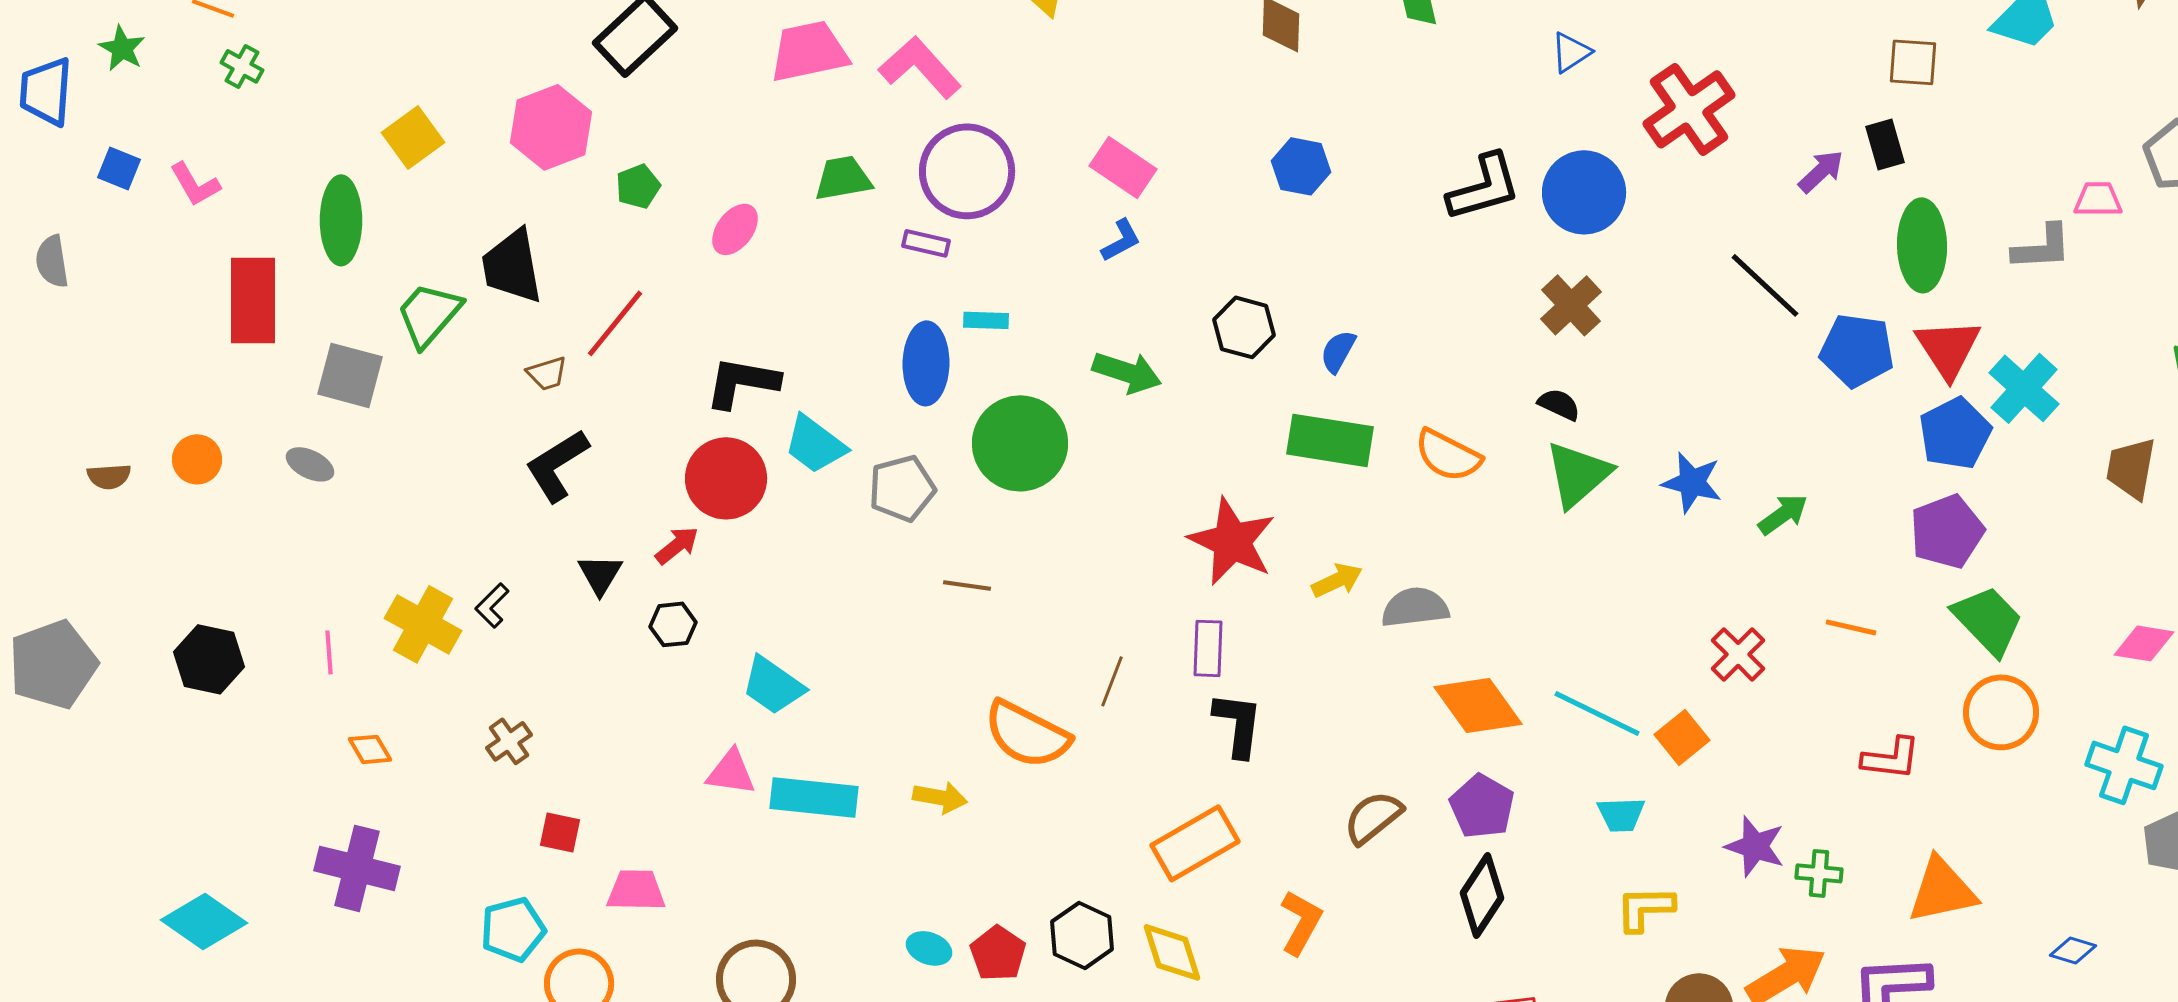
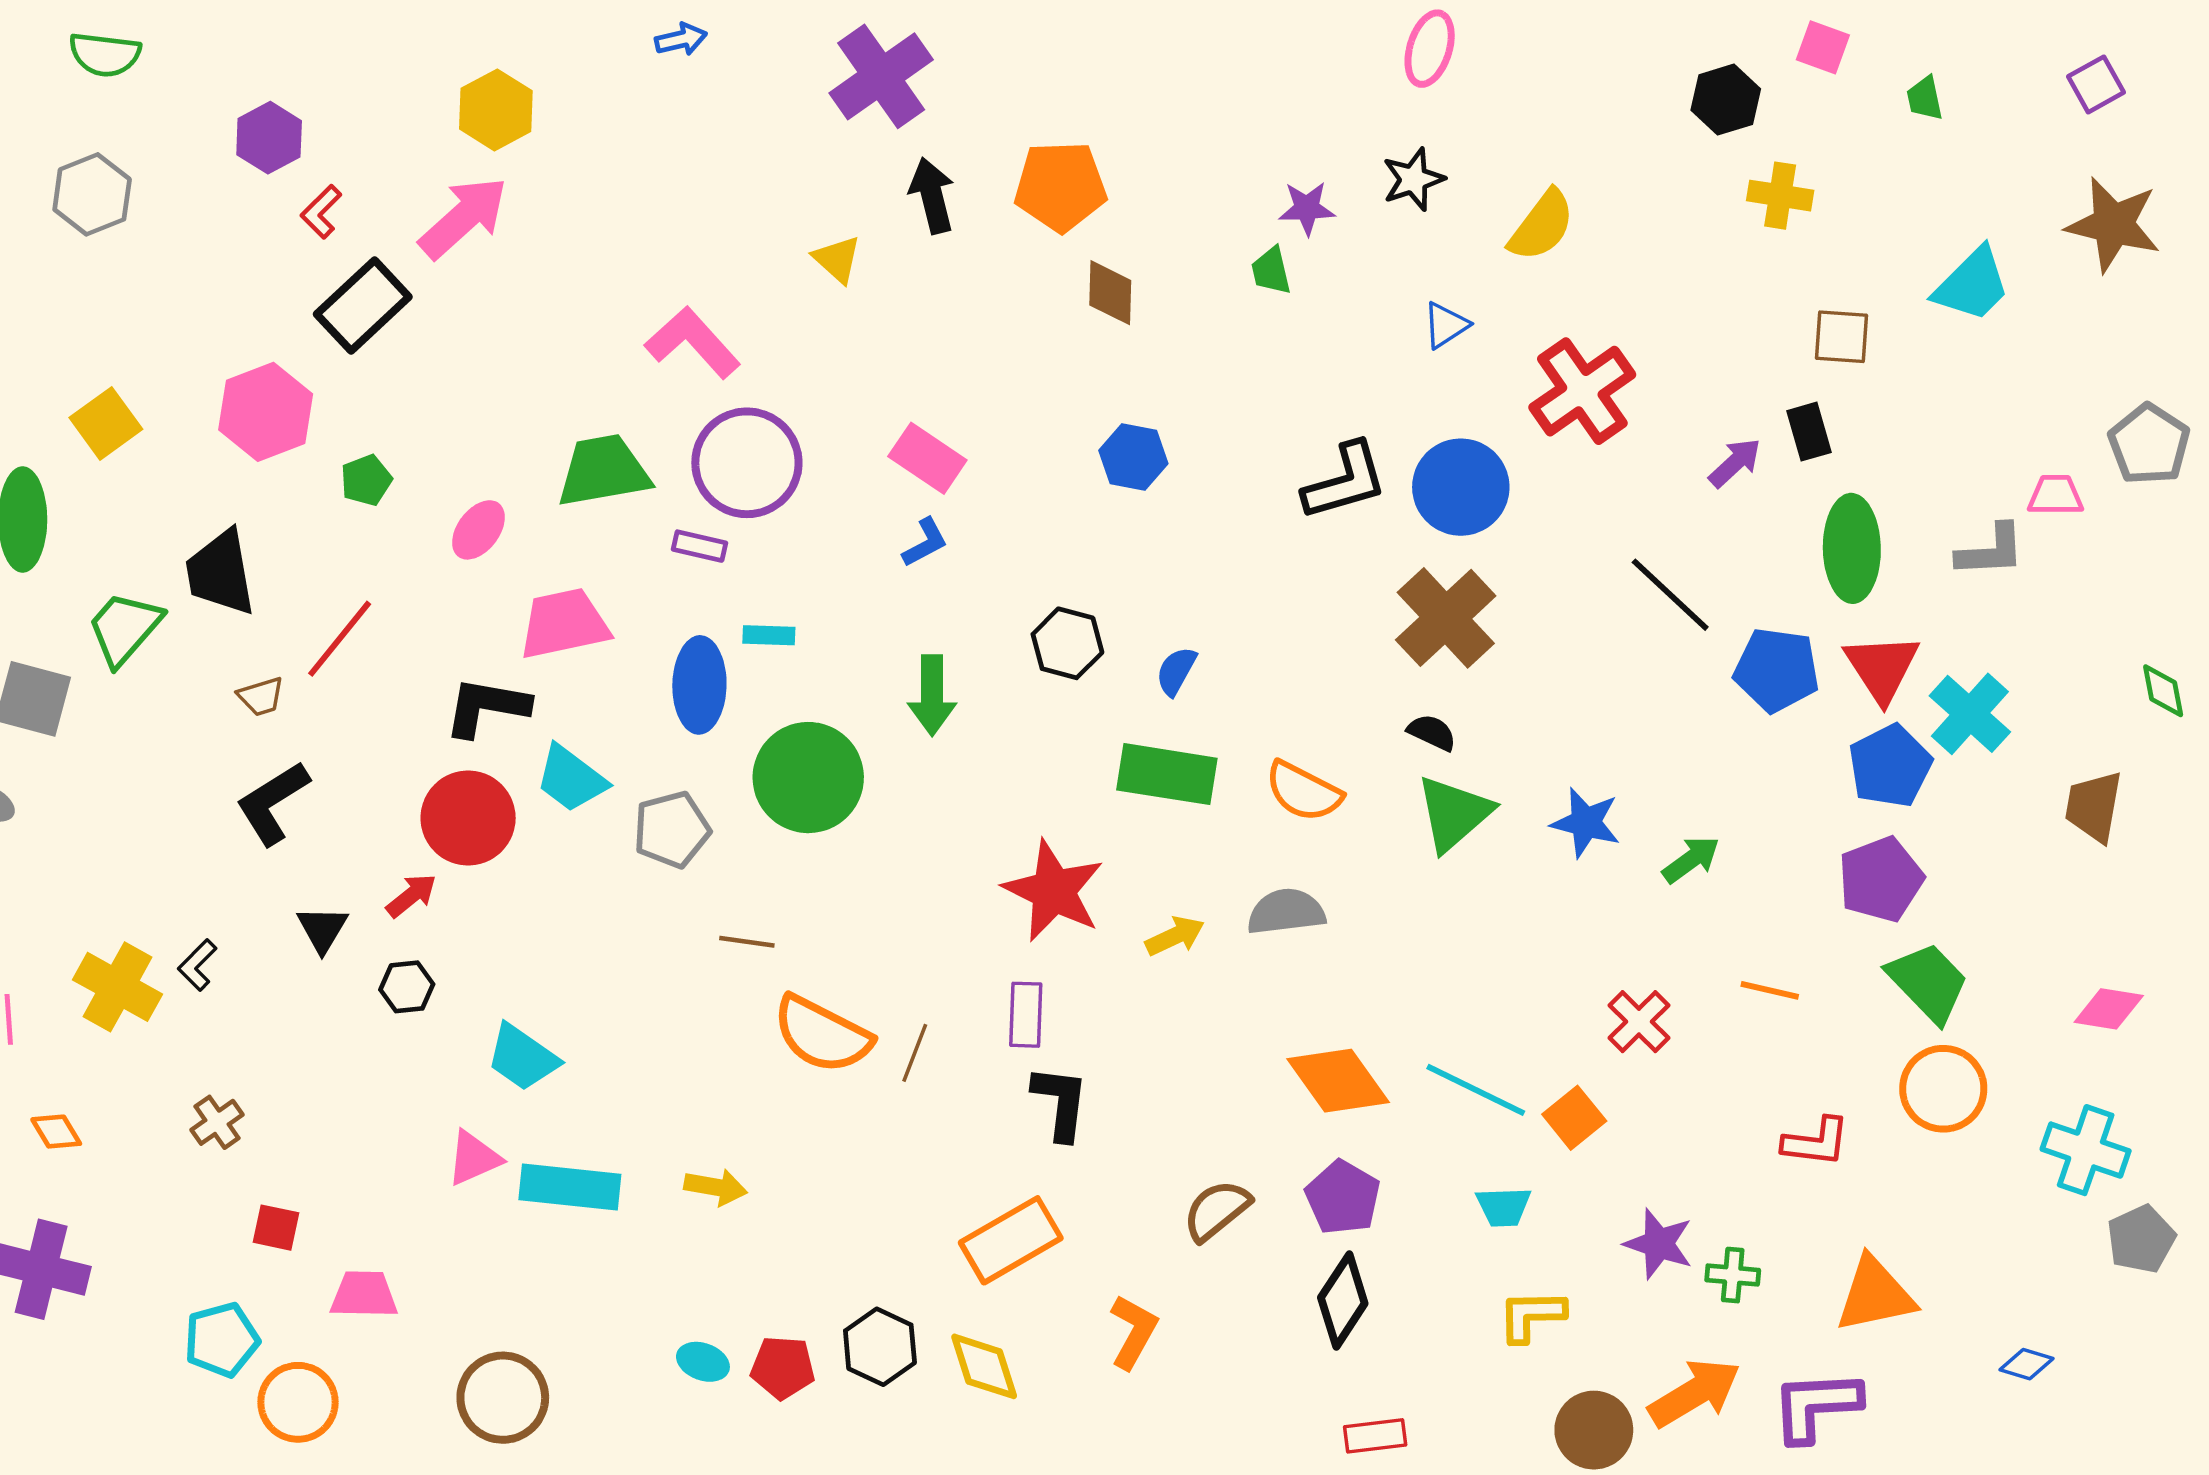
pink trapezoid: (809, 51) -> (564, 624), moved
green trapezoid: (843, 178) -> (603, 471), size x1.4
brown cross: (1571, 305) -> (1446, 618), size x1.4
green arrow: (1127, 372) -> (932, 695), turned 72
gray semicircle: (1415, 607) -> (1286, 912), moved
orange semicircle: (1027, 734) -> (822, 1034), moved
pink triangle: (731, 772) -> (474, 1158), turned -32
red pentagon: (998, 953) -> (783, 1368), turned -30

